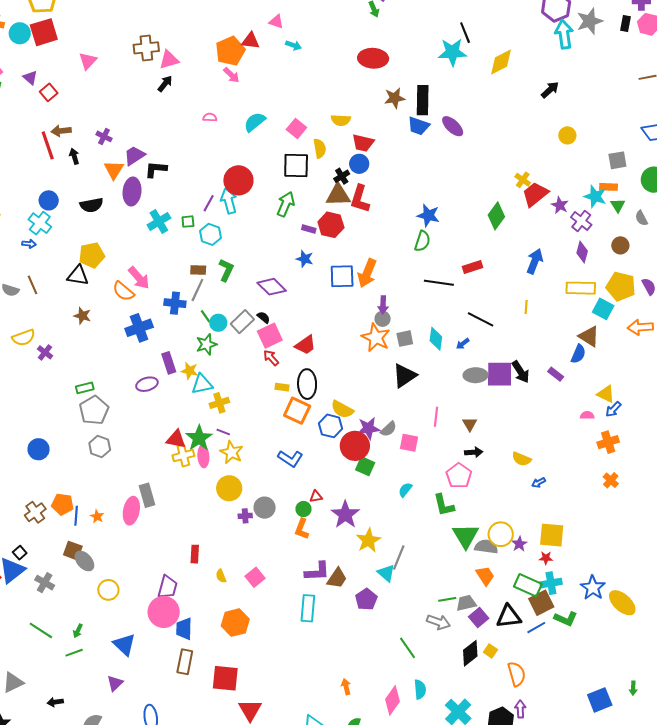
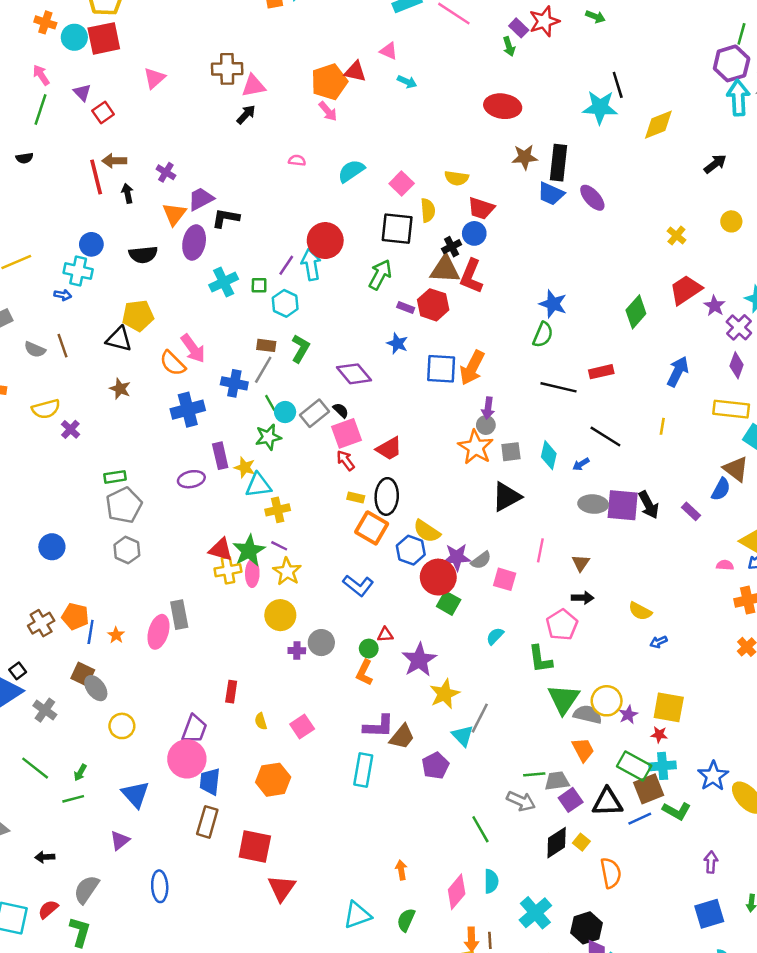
yellow cross: (523, 180) -> (676, 236), moved
cyan cross: (40, 223) -> (78, 271), turned -30
purple arrow: (520, 709) -> (711, 862), moved

